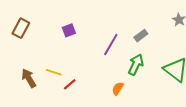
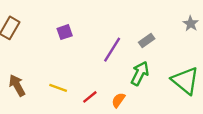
yellow line: (54, 72) -> (58, 88), moved
red line: (70, 84) -> (90, 97), moved

